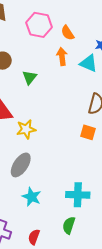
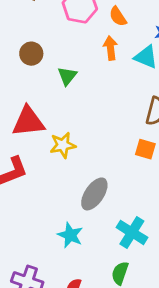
gray ellipse: (21, 165) -> (94, 194), moved
cyan cross: (78, 195) -> (132, 232), turned 30

